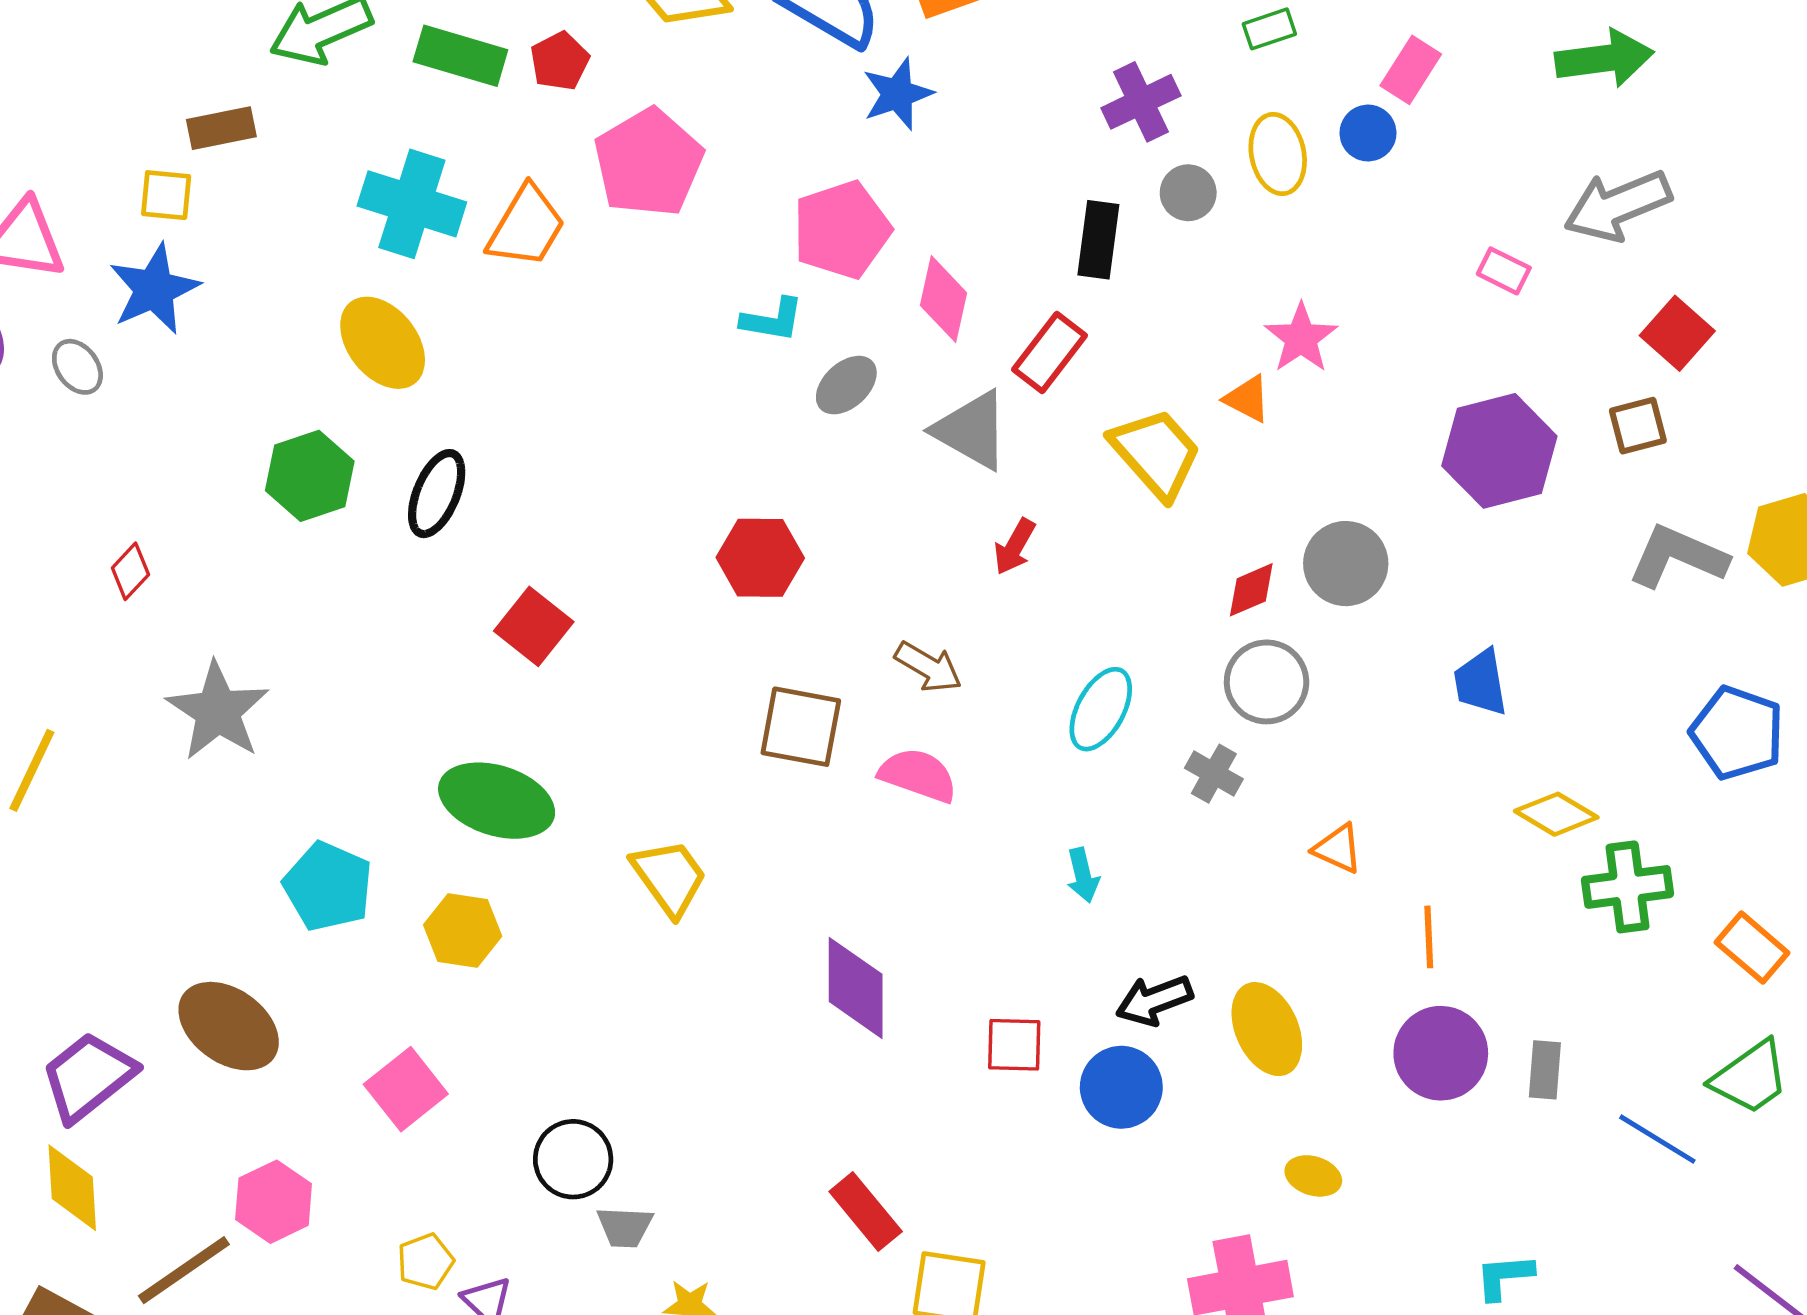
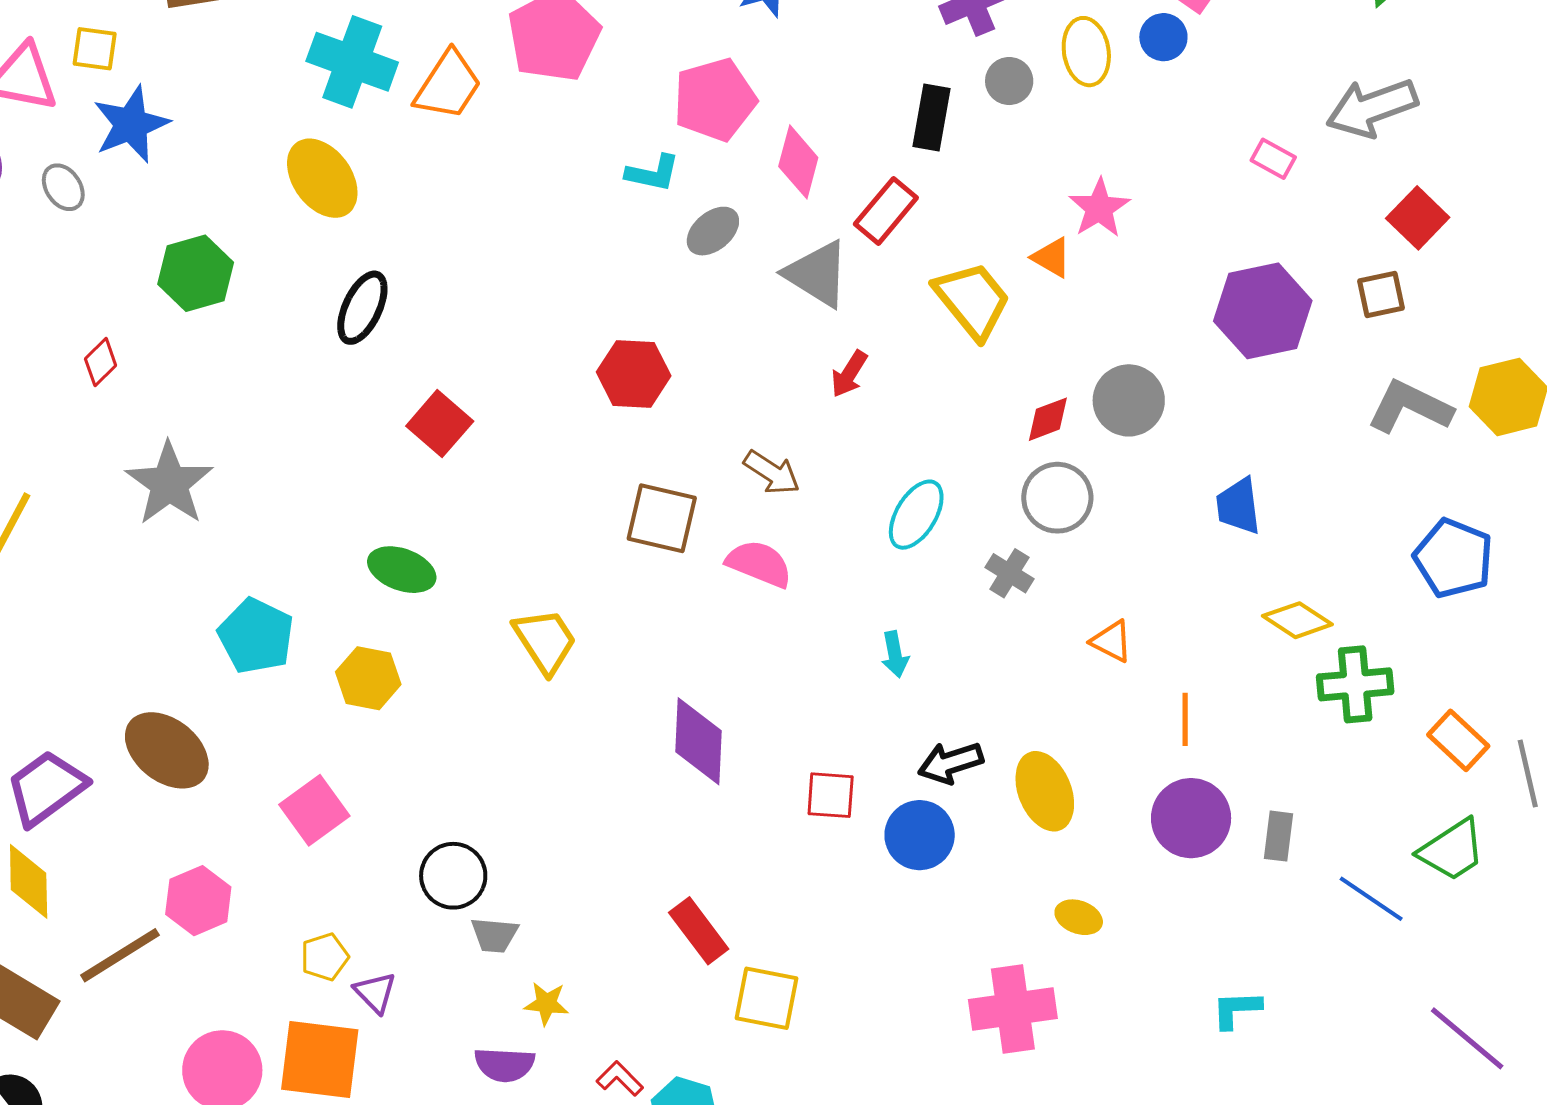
yellow square: (166, 195) -> (95, 49), moved
green hexagon: (310, 476) -> (196, 273), moved
green ellipse: (497, 801) -> (402, 570), size x0.7

